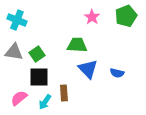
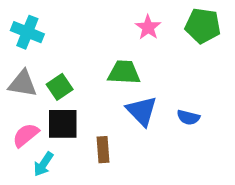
green pentagon: (126, 16) -> (203, 26), turned 30
pink semicircle: (19, 98) -> (26, 135), moved
cyan arrow: (45, 102) -> (43, 164), moved

